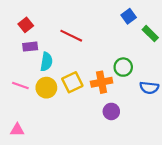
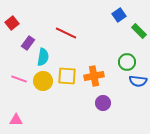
red square: (26, 25) -> (12, 23), moved
purple rectangle: (30, 47) -> (28, 43), turned -48
green circle: (123, 67) -> (127, 62), moved
yellow square: (72, 82) -> (67, 76), turned 30

